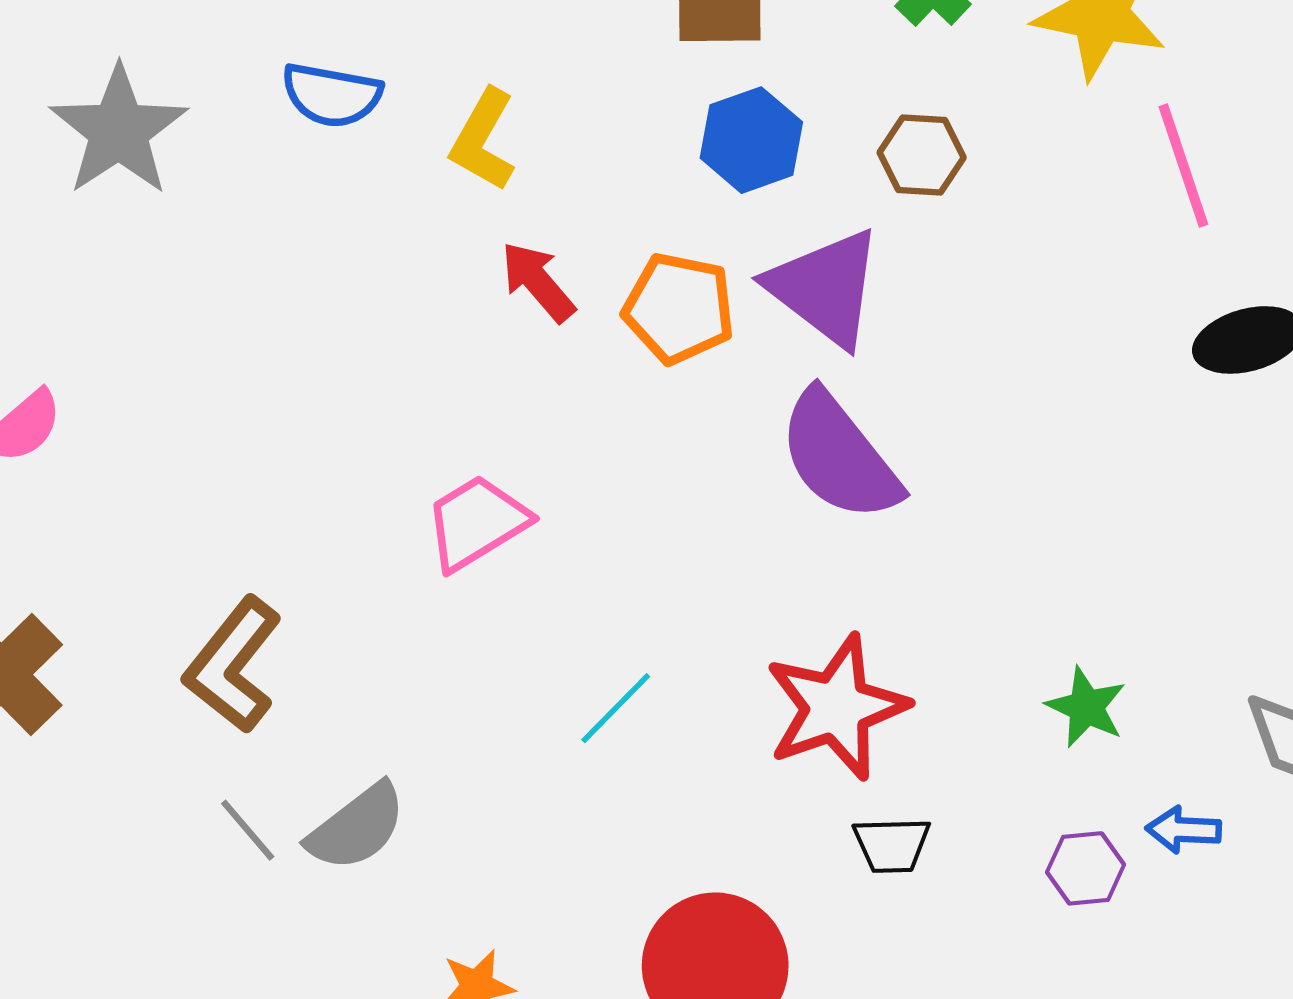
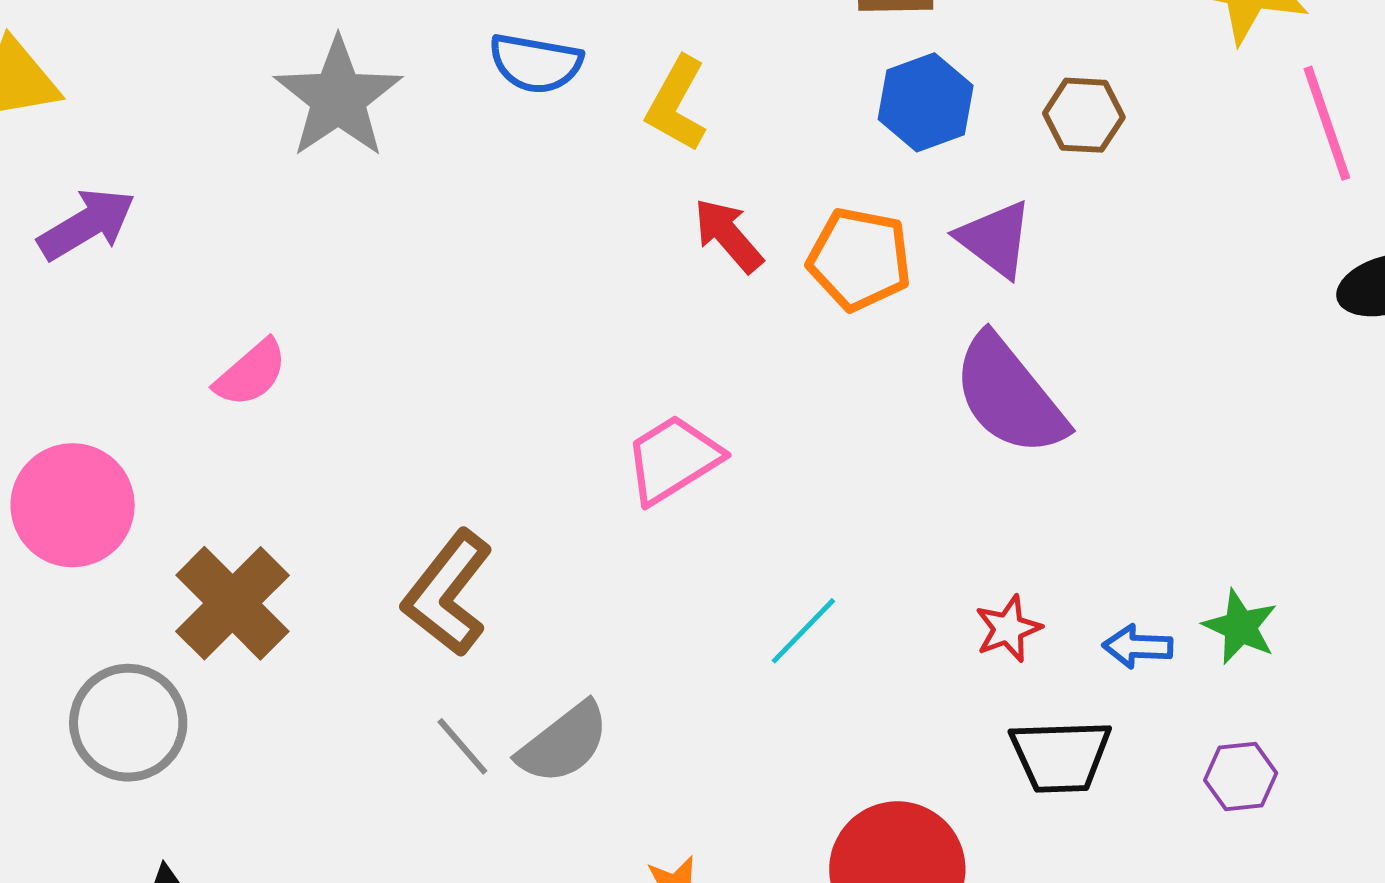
purple triangle: (825, 288) -> (995, 239), size x0.7
red star: (836, 707) -> (1008, 629), size x0.5
blue arrow: (1183, 830) -> (1138, 646), moved
black trapezoid: (892, 845) -> (1061, 756), size x1.4

